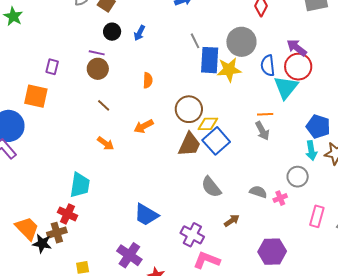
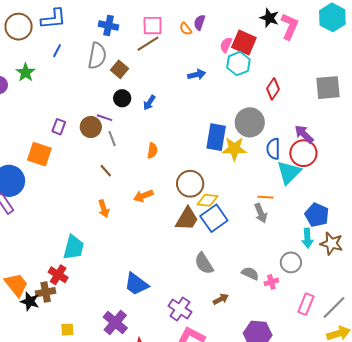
gray line: (195, 41) -> (112, 138), moved
brown circle: (98, 69) -> (91, 127), moved
orange arrow: (106, 143) -> (104, 209), turned 30

